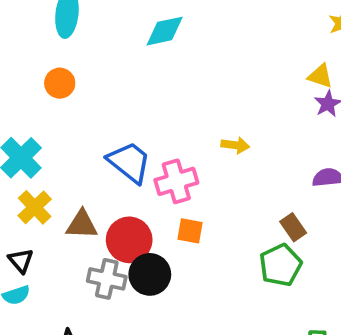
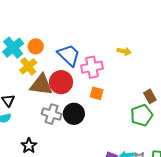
orange circle: (60, 83) -> (36, 46), moved
yellow cross: (35, 207) -> (28, 66), moved
brown triangle: (82, 225) -> (41, 85), size x1.4
red circle: (129, 240) -> (61, 82), moved

